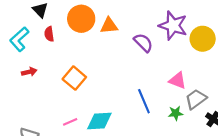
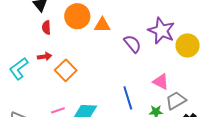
cyan L-shape: (19, 39) -> (19, 69), moved
red arrow: (29, 72) -> (45, 56), moved

